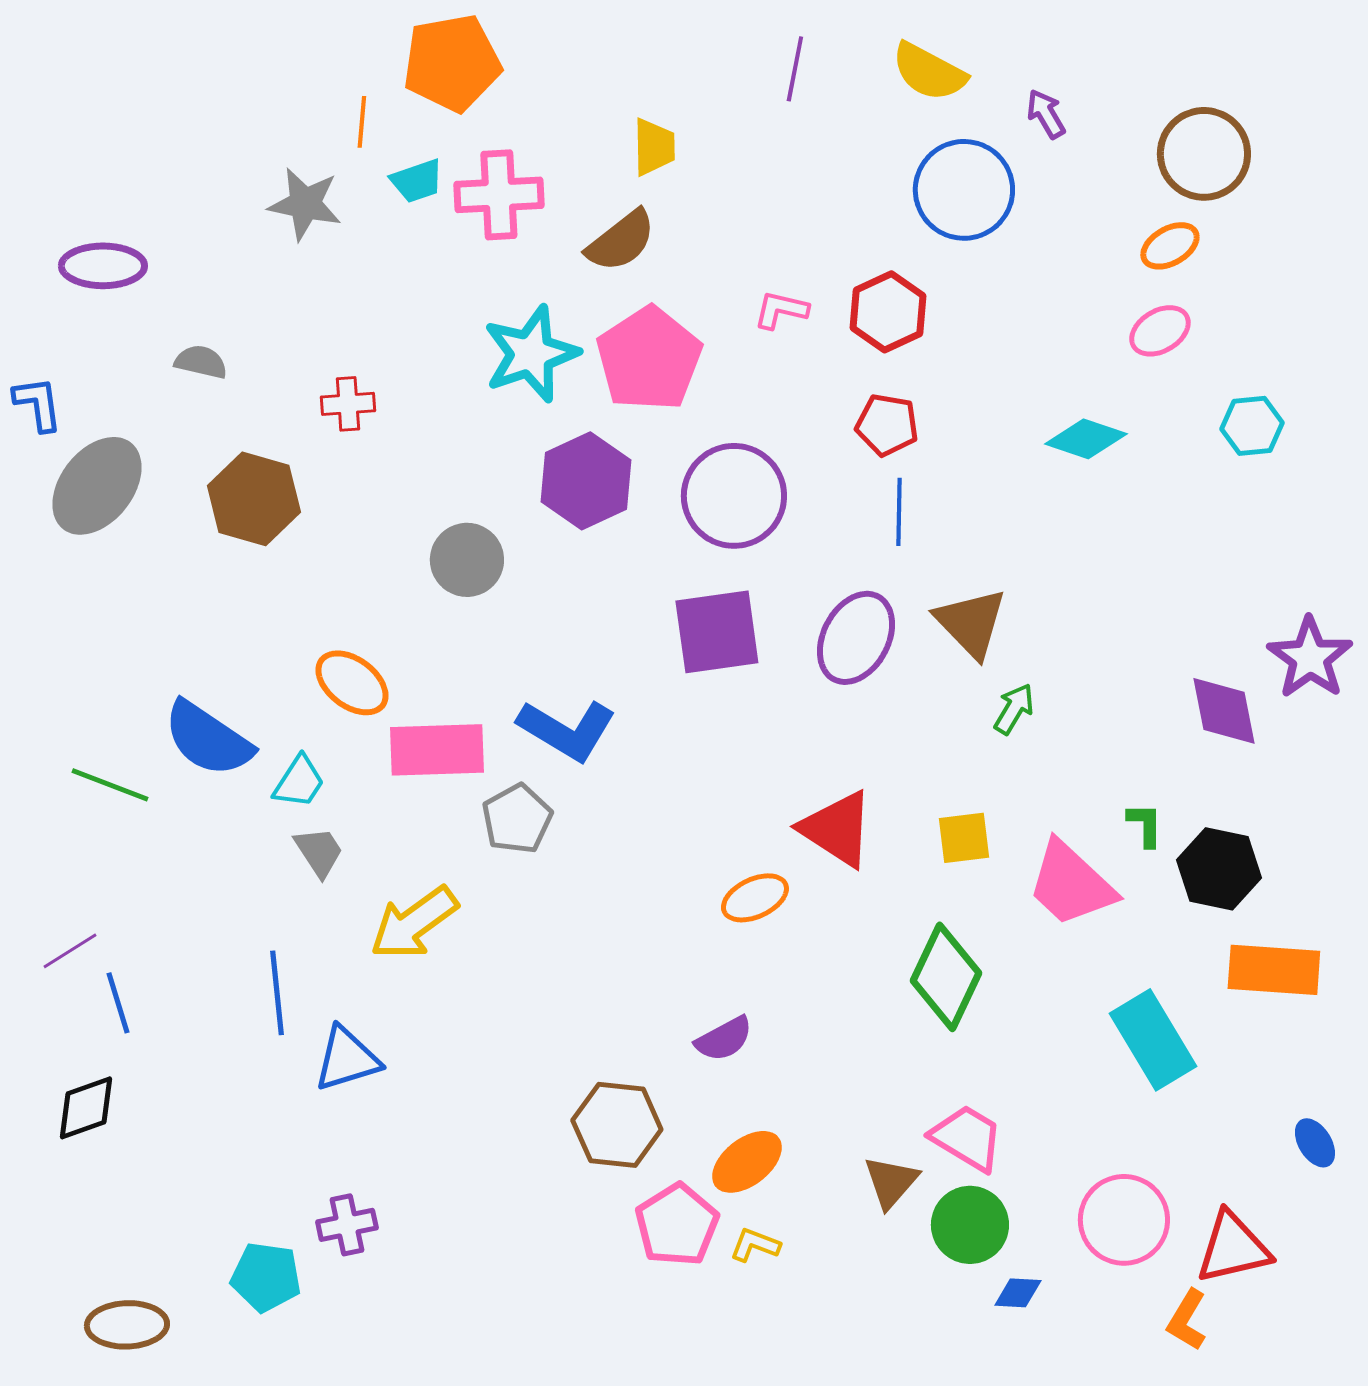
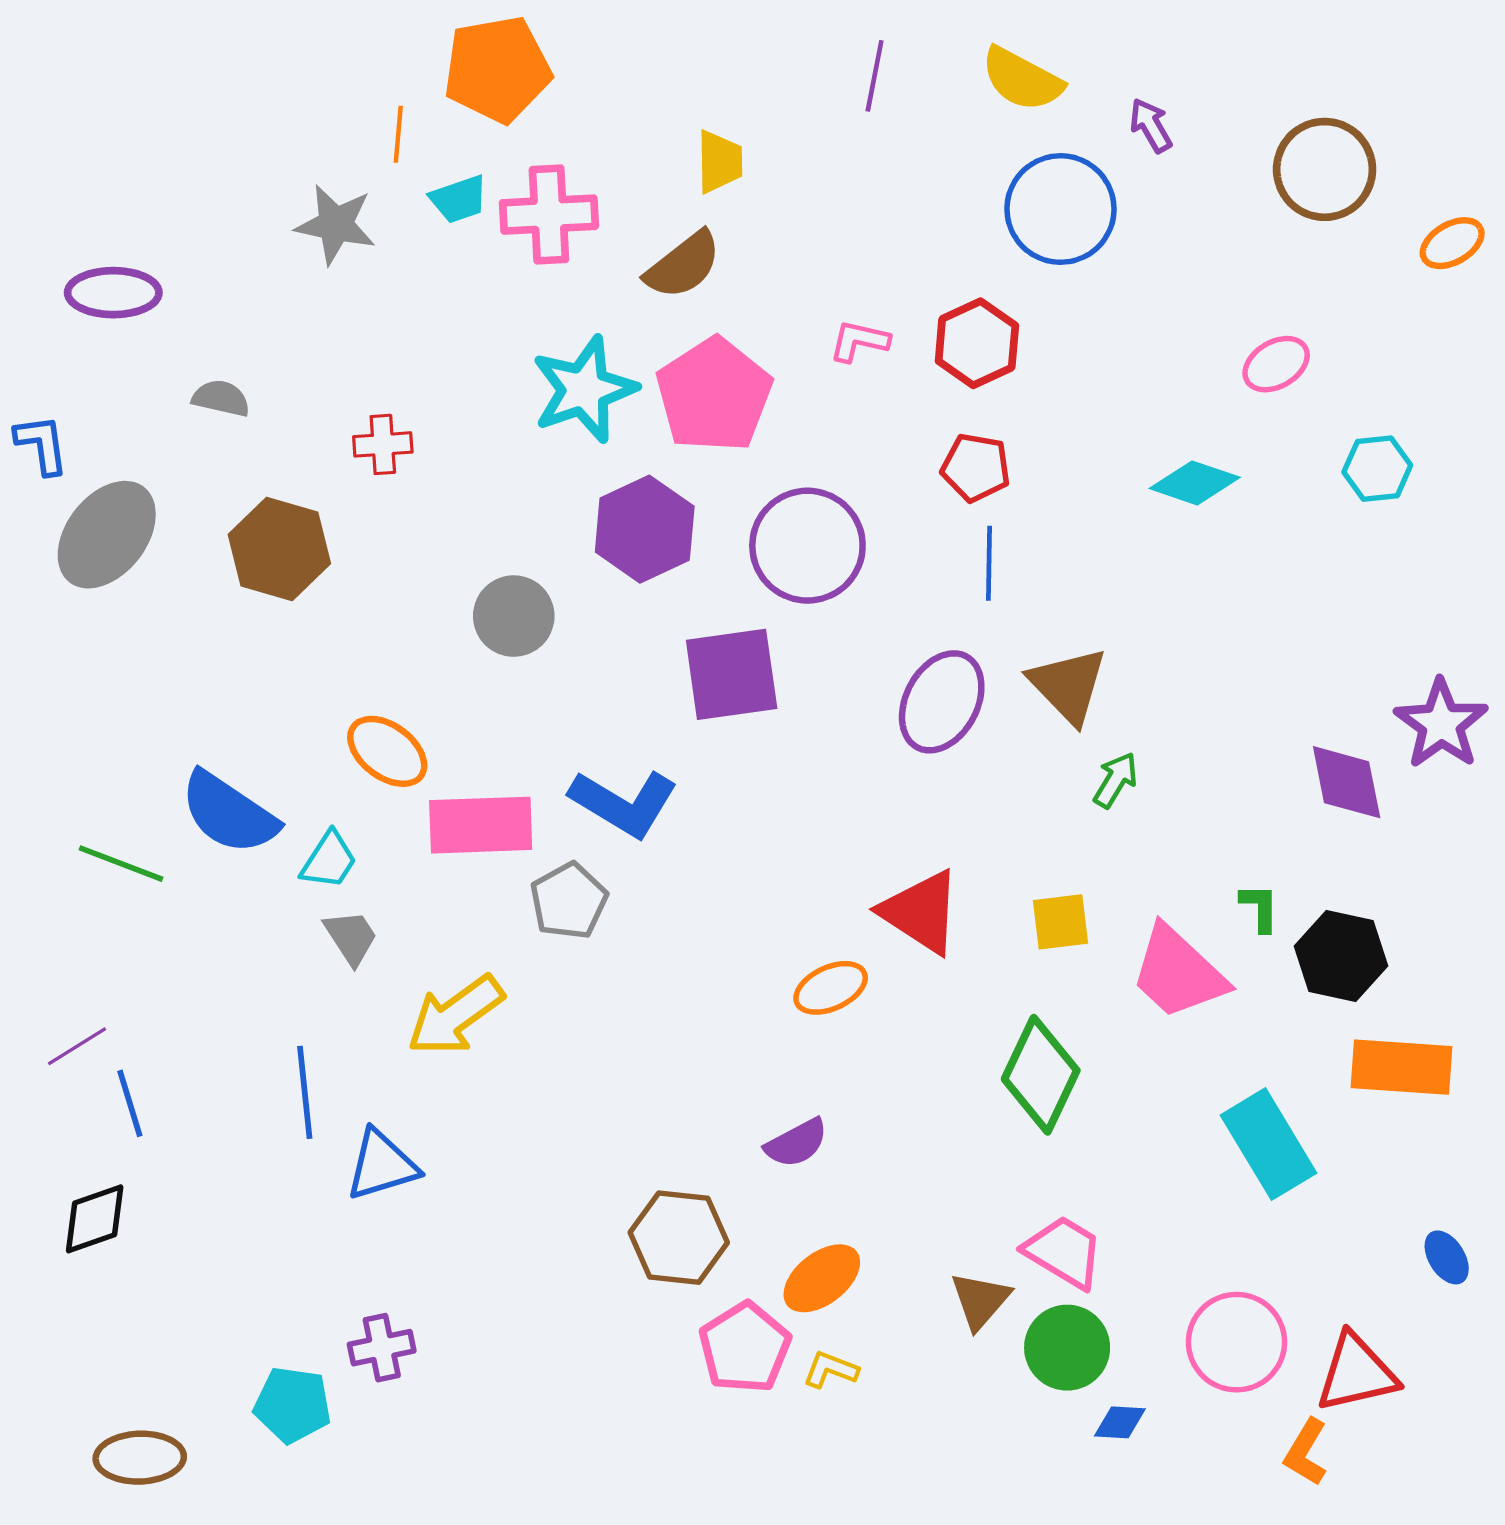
orange ellipse: (1170, 246) -> (1452, 243), moved
purple square: (717, 632) -> (732, 674), moved

